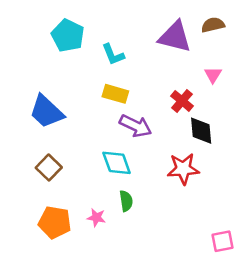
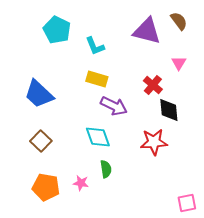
brown semicircle: (213, 25) -> (179, 21), turned 66

